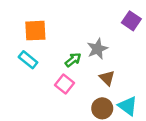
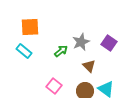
purple square: (131, 21) -> (109, 43), moved
pink square: (65, 84) -> (54, 86), moved

